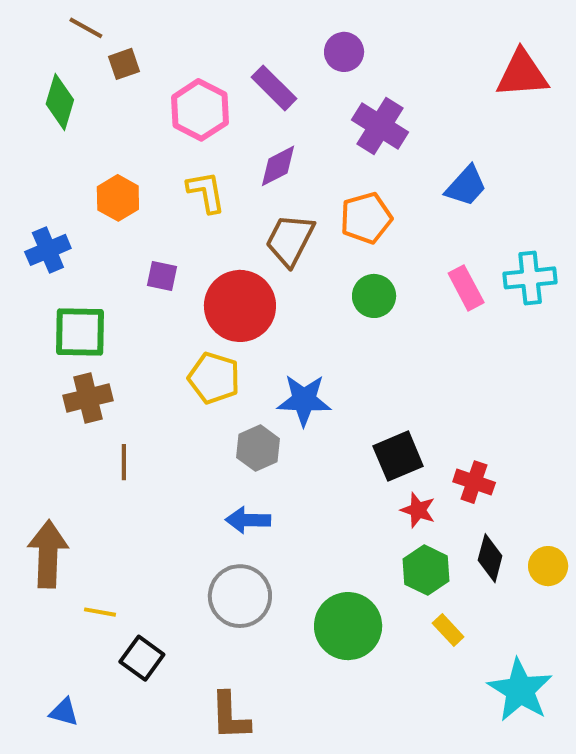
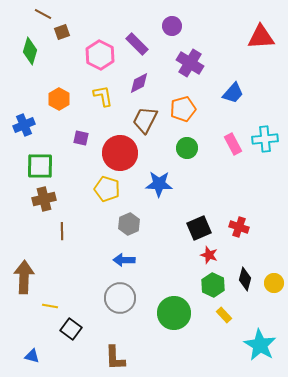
blue star: (304, 400) -> (159, 184), moved
red cross: (474, 482) -> (239, 227), moved

